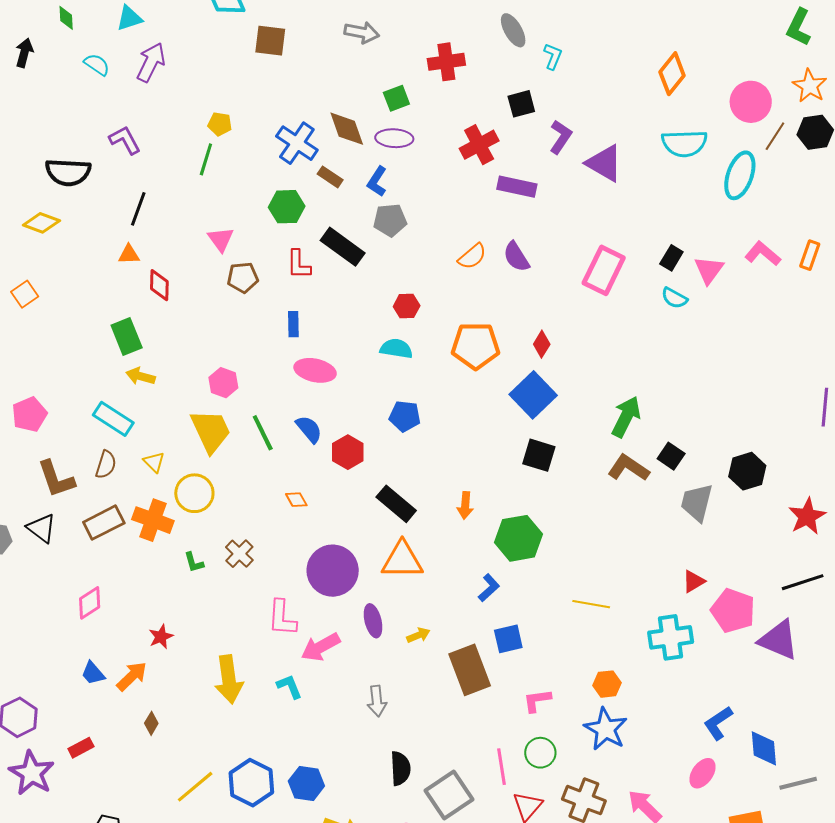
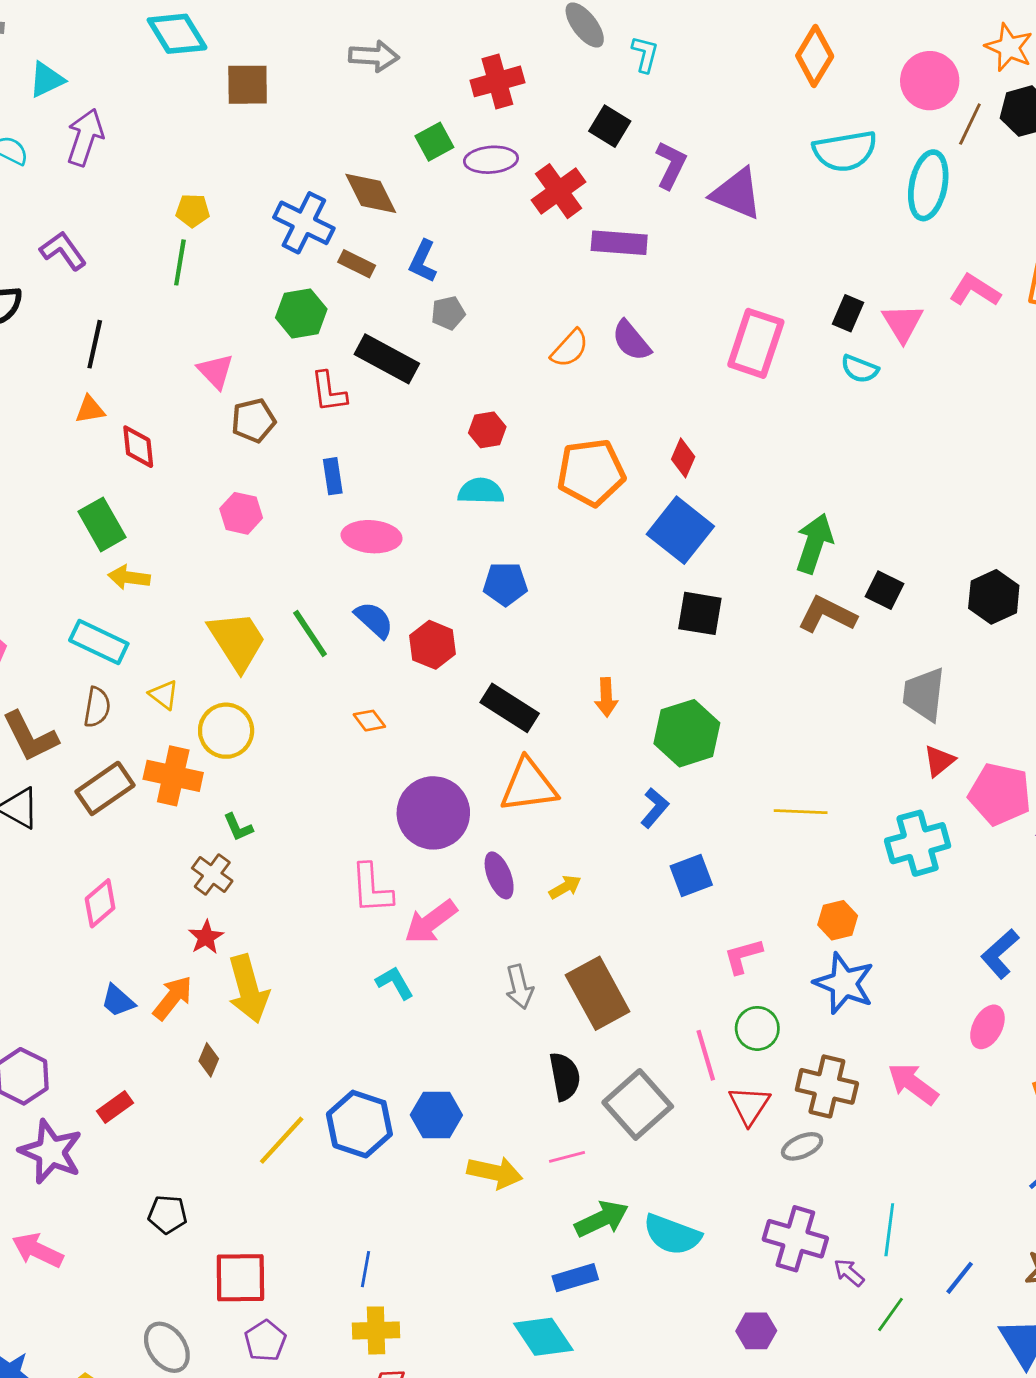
black square: (521, 104) -> (610, 126), turned -36
purple ellipse: (394, 138) -> (491, 160), moved
gray pentagon: (390, 220) -> (448, 313), size x0.7
pink hexagon: (223, 383) -> (241, 513), moved
gray trapezoid: (697, 503) -> (924, 694), moved
brown cross: (239, 554) -> (212, 874), moved
brown rectangle: (470, 670) -> (598, 993), moved
yellow arrow: (229, 679) -> (248, 989), moved

